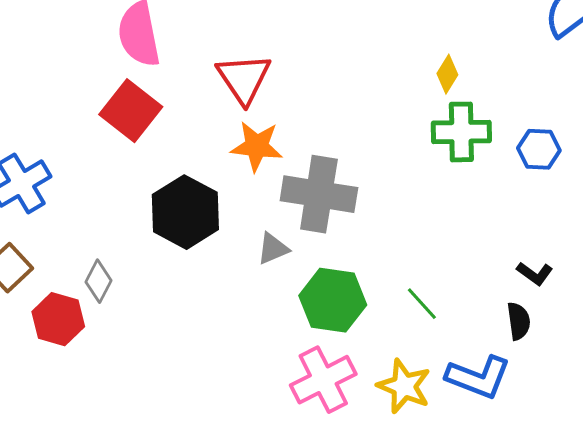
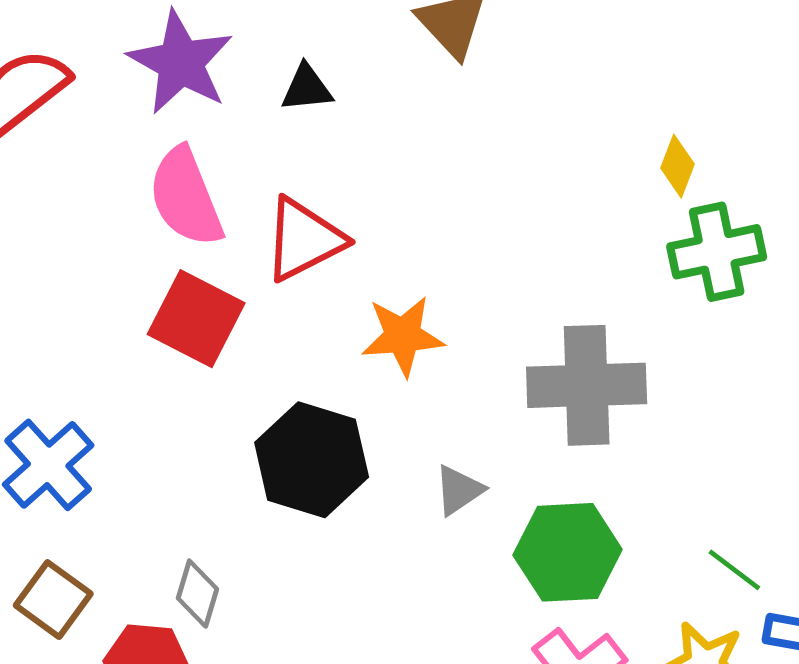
red triangle: (244, 78) -> (304, 239), moved, turned 48
gray cross: (319, 194) -> (587, 385), moved
green line: (422, 304) -> (734, 570), moved

